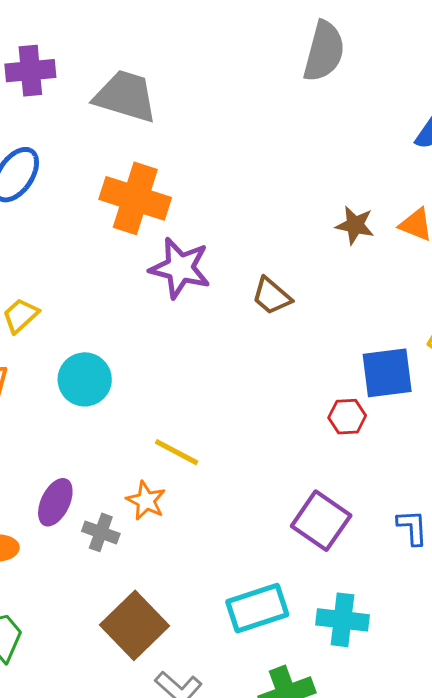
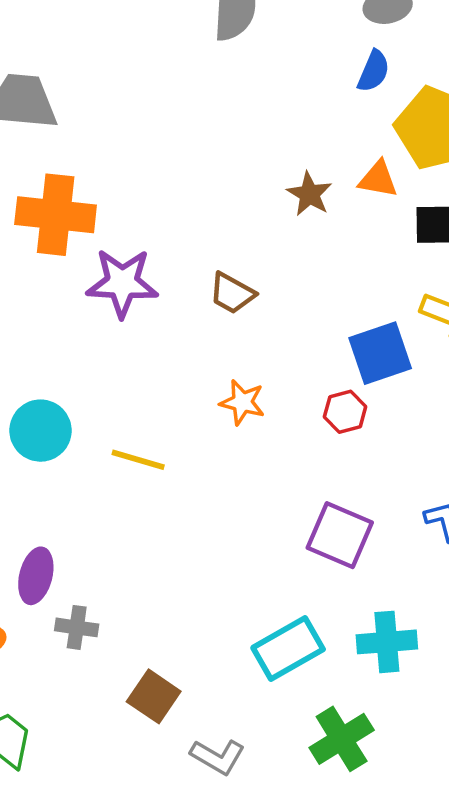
brown star: (355, 225) -> (309, 194), turned 30
yellow line: (177, 452) -> (138, 460), moved
orange star: (146, 501) -> (242, 402), moved
gray cross: (101, 532) -> (77, 627), moved
brown square: (134, 625) -> (154, 696), size x0.7

